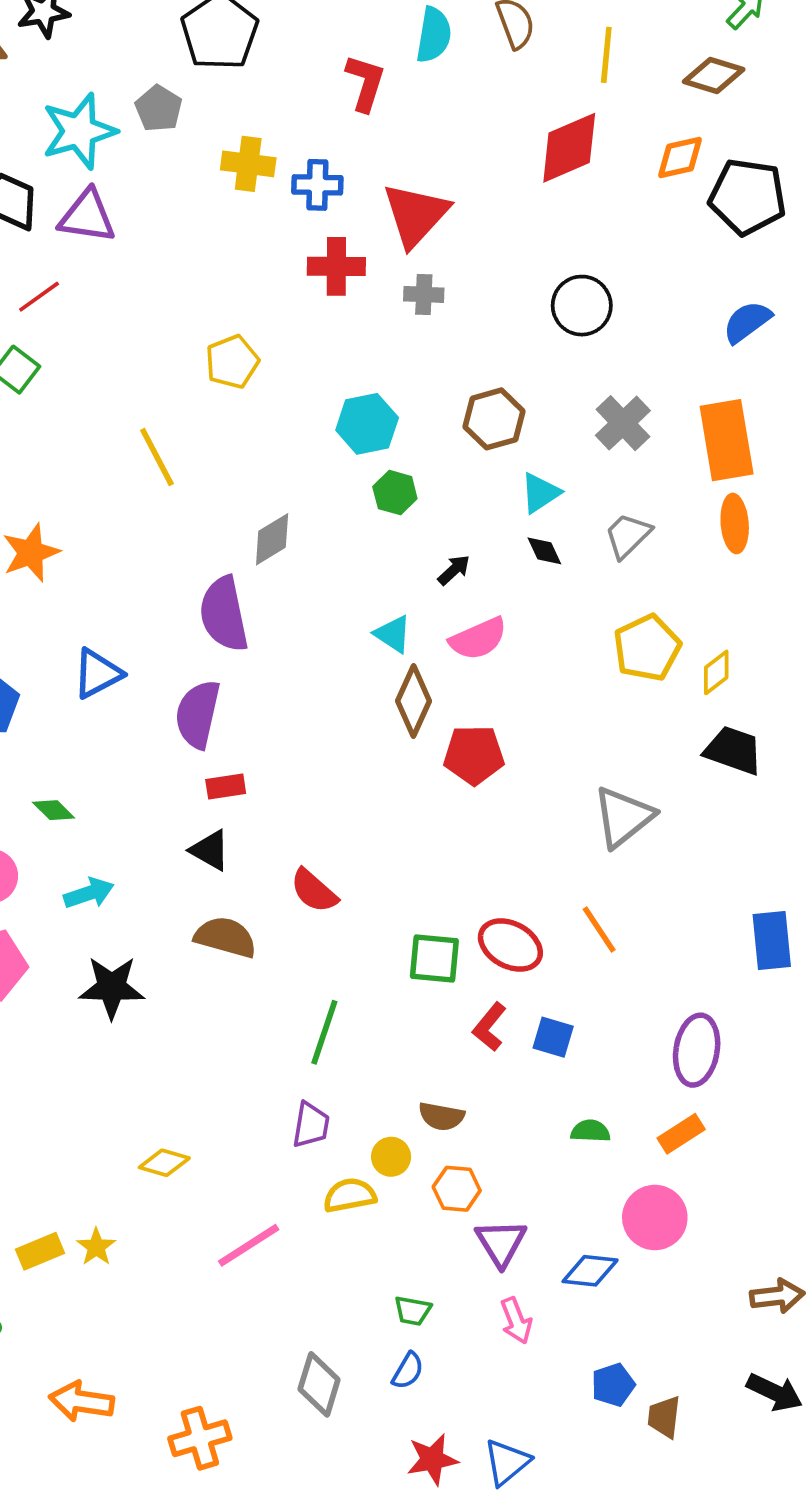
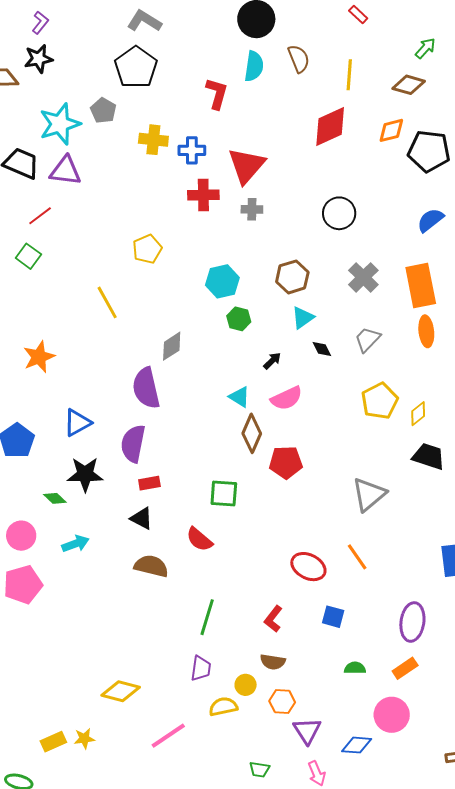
cyan triangle: (540, 493) -> (303, 318), moved
green square: (434, 959) -> (224, 493), moved
black star: (112, 987) -> (85, 474), moved
red L-shape: (489, 1027) -> (273, 619), moved
yellow diamond: (164, 1163) -> (121, 691), size x1.4
yellow star: (96, 1247) -> (84, 739), turned 30

